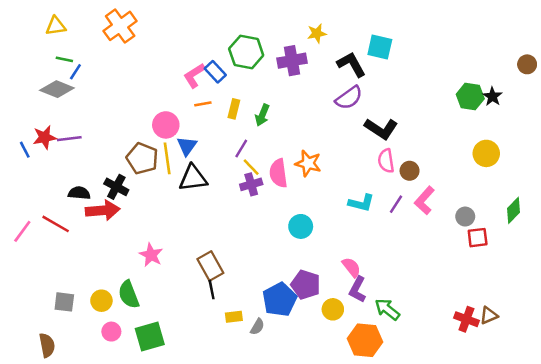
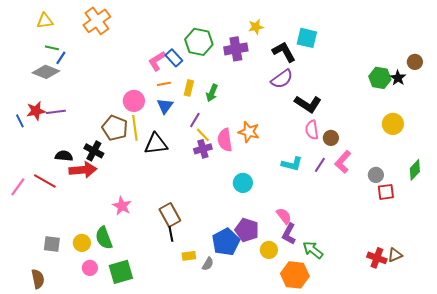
brown circle: (527, 64) -> (415, 62), moved
blue triangle: (187, 146) -> (165, 106), moved

